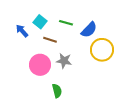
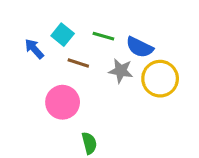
blue semicircle: (89, 30) -> (140, 47), turned 72
gray star: (64, 61) -> (121, 71), moved

